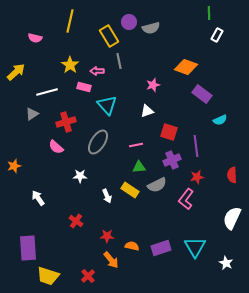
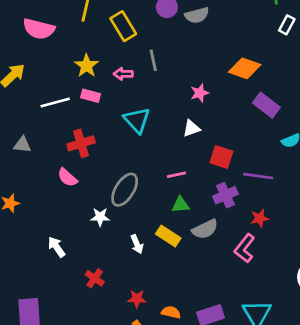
yellow rectangle: (109, 36) -> (123, 26), moved
pink semicircle: (35, 38) -> (39, 29), size x1.6
pink rectangle: (84, 87) -> (91, 96), moved
gray triangle: (32, 114) -> (22, 145), moved, turned 40
gray ellipse: (98, 142) -> (125, 190), moved
purple line: (196, 146) -> (258, 176), turned -75
white arrow: (38, 198) -> (56, 247), moved

